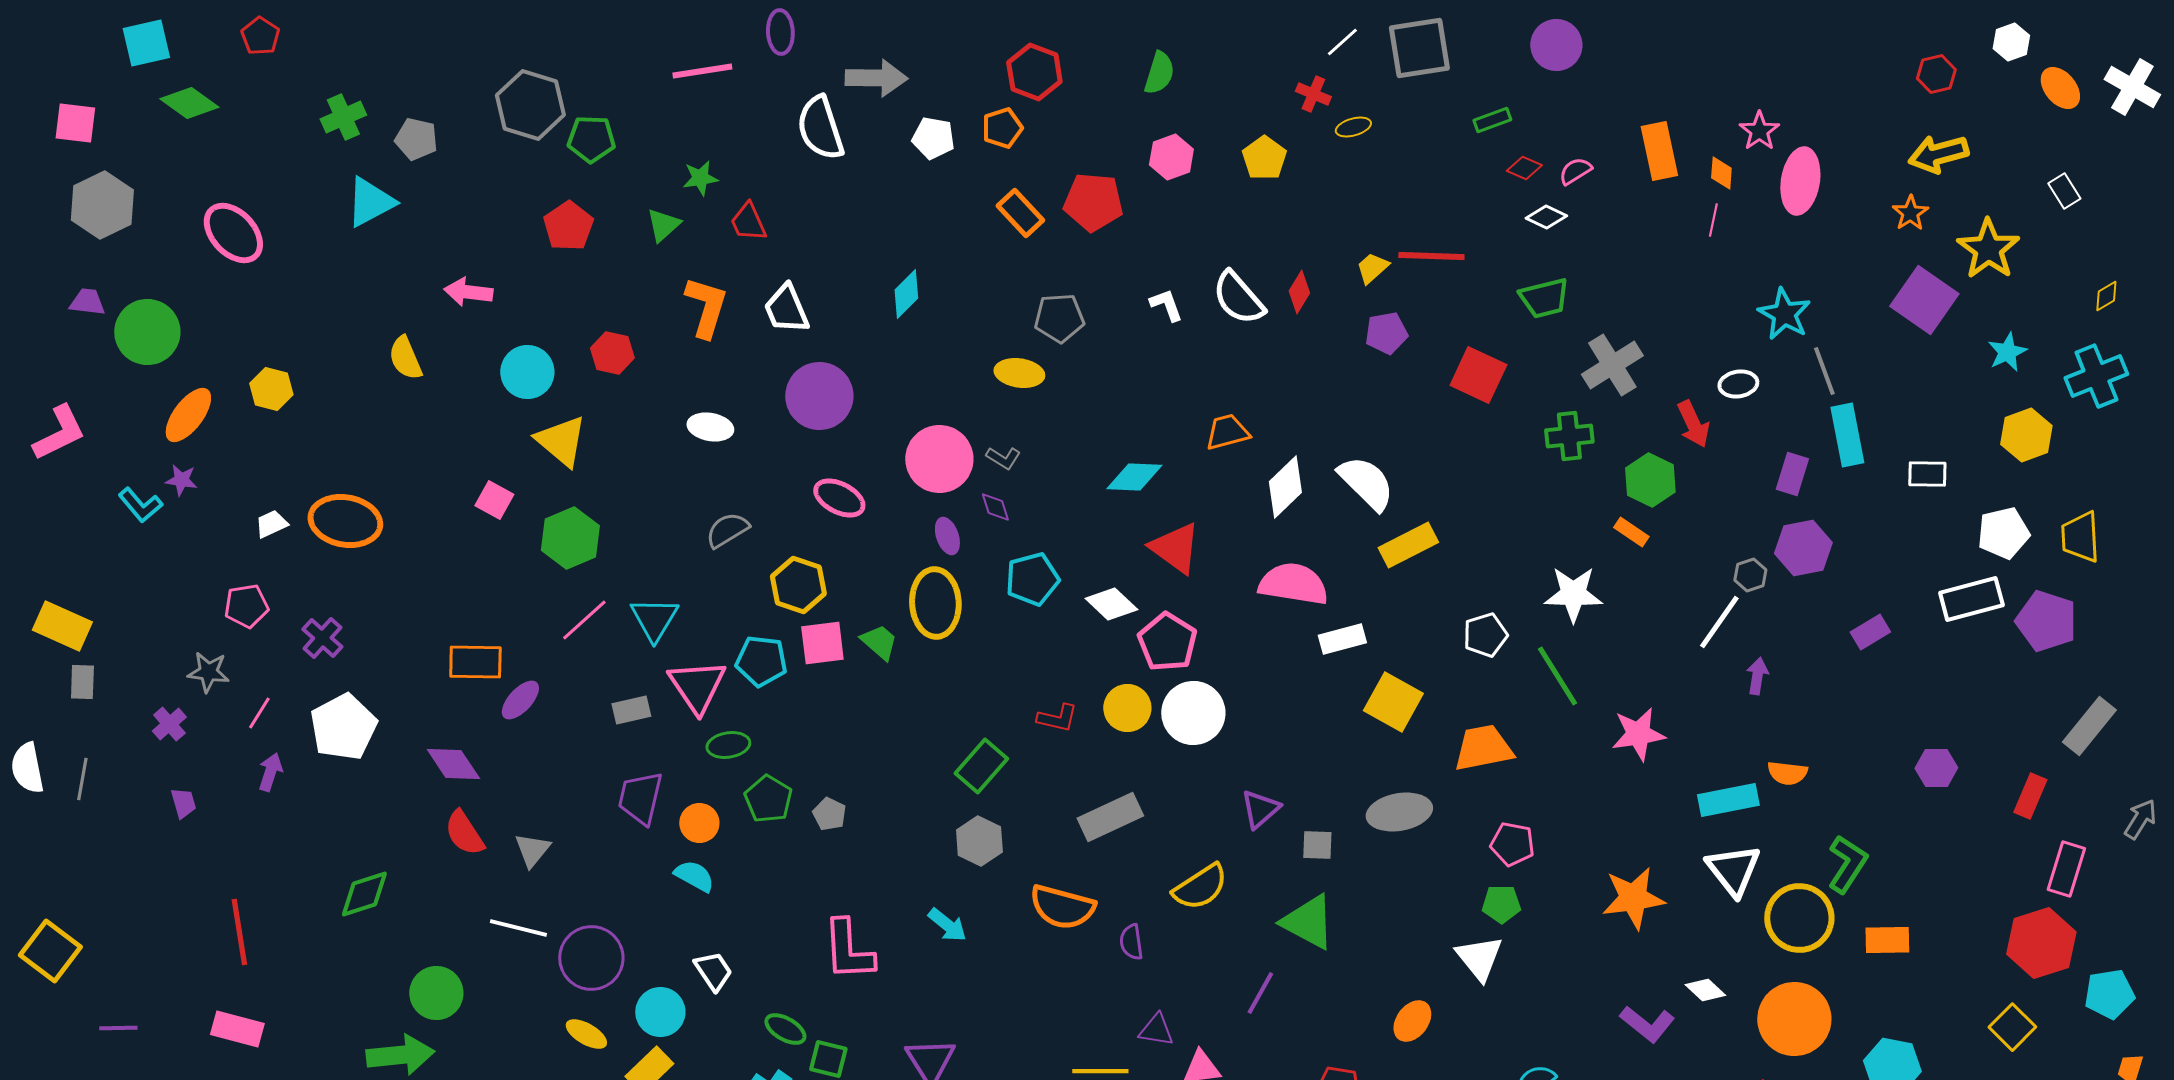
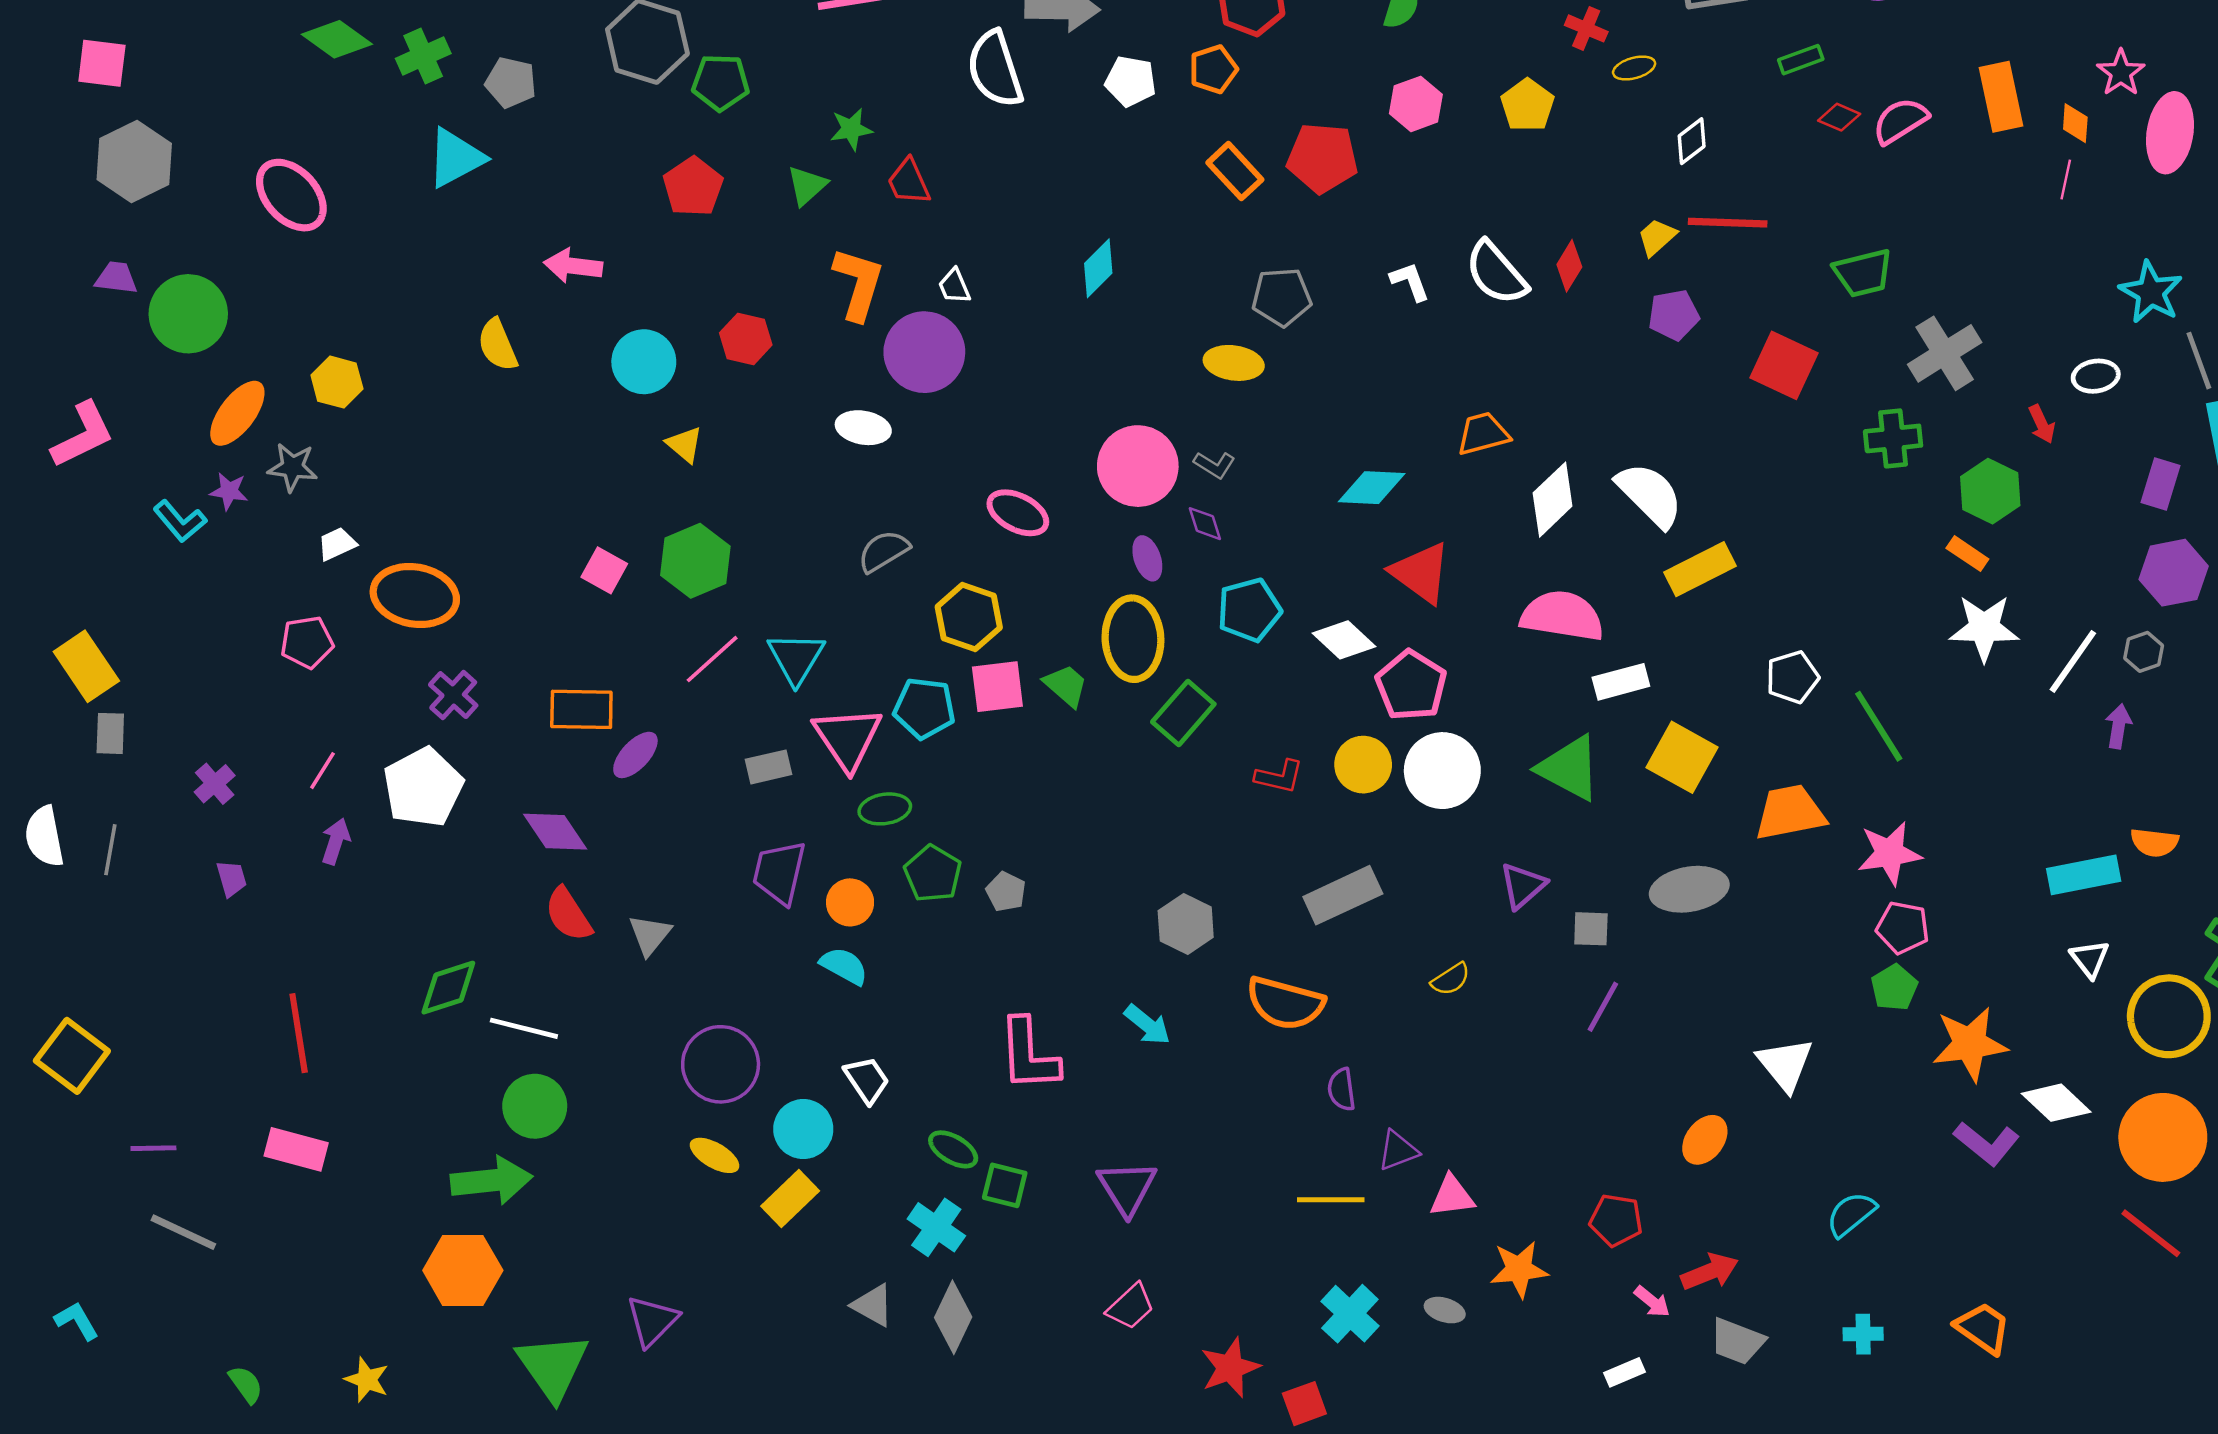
green diamond: (189, 103) -> (337, 39), moved
pink semicircle: (1575, 171) -> (1900, 121), size x1.4
white diamond: (1546, 217) -> (1692, 141), moved, turned -63
white trapezoid: (786, 309) -> (954, 286), size x0.6
purple circle: (819, 396) -> (924, 352), moved
red arrow: (1693, 424) -> (2042, 424), size x0.7
yellow triangle: (561, 441) -> (685, 444), size x0.6
pink square: (494, 500) -> (604, 570), moved
orange ellipse: (345, 521) -> (415, 596), moved
gray hexagon: (1750, 575) -> (2144, 652), moved
white star: (1573, 594) -> (1984, 628), moved
yellow rectangle: (62, 626) -> (86, 666), turned 32
purple cross: (322, 638) -> (453, 695), moved
gray star: (208, 672) -> (293, 467), moved
pink star: (1638, 734) -> (1889, 853), moved
green rectangle: (981, 766) -> (1183, 713), moved
pink pentagon: (1512, 844) -> (1903, 928), moved
white triangle: (1733, 870) -> (2090, 959), size x0.6
yellow semicircle: (1200, 887) -> (1451, 979), size x0.6
orange star: (1633, 898) -> (1970, 1044), moved
green pentagon: (1501, 904) -> (1894, 988), moved, turned -30
green triangle: (1308, 922) -> (1569, 768), moved
white line: (518, 928) -> (524, 1028), moved
purple semicircle: (1131, 942) -> (1342, 1089), moved
white diamond: (1705, 990) -> (2056, 1103), size x1.4
purple line: (1260, 993) -> (1603, 1007), moved
purple triangle: (1156, 1030) -> (1398, 1151), turned -30

